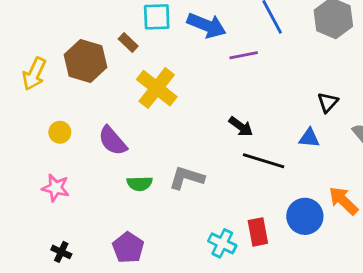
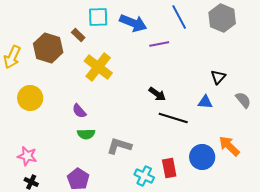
yellow circle: (60, 132) -> (30, 98), size x1.6
purple semicircle: (113, 141) -> (79, 111), moved, size x0.7
gray L-shape: (187, 178) -> (119, 146), moved
pink star: (56, 188) -> (27, 156), moved

